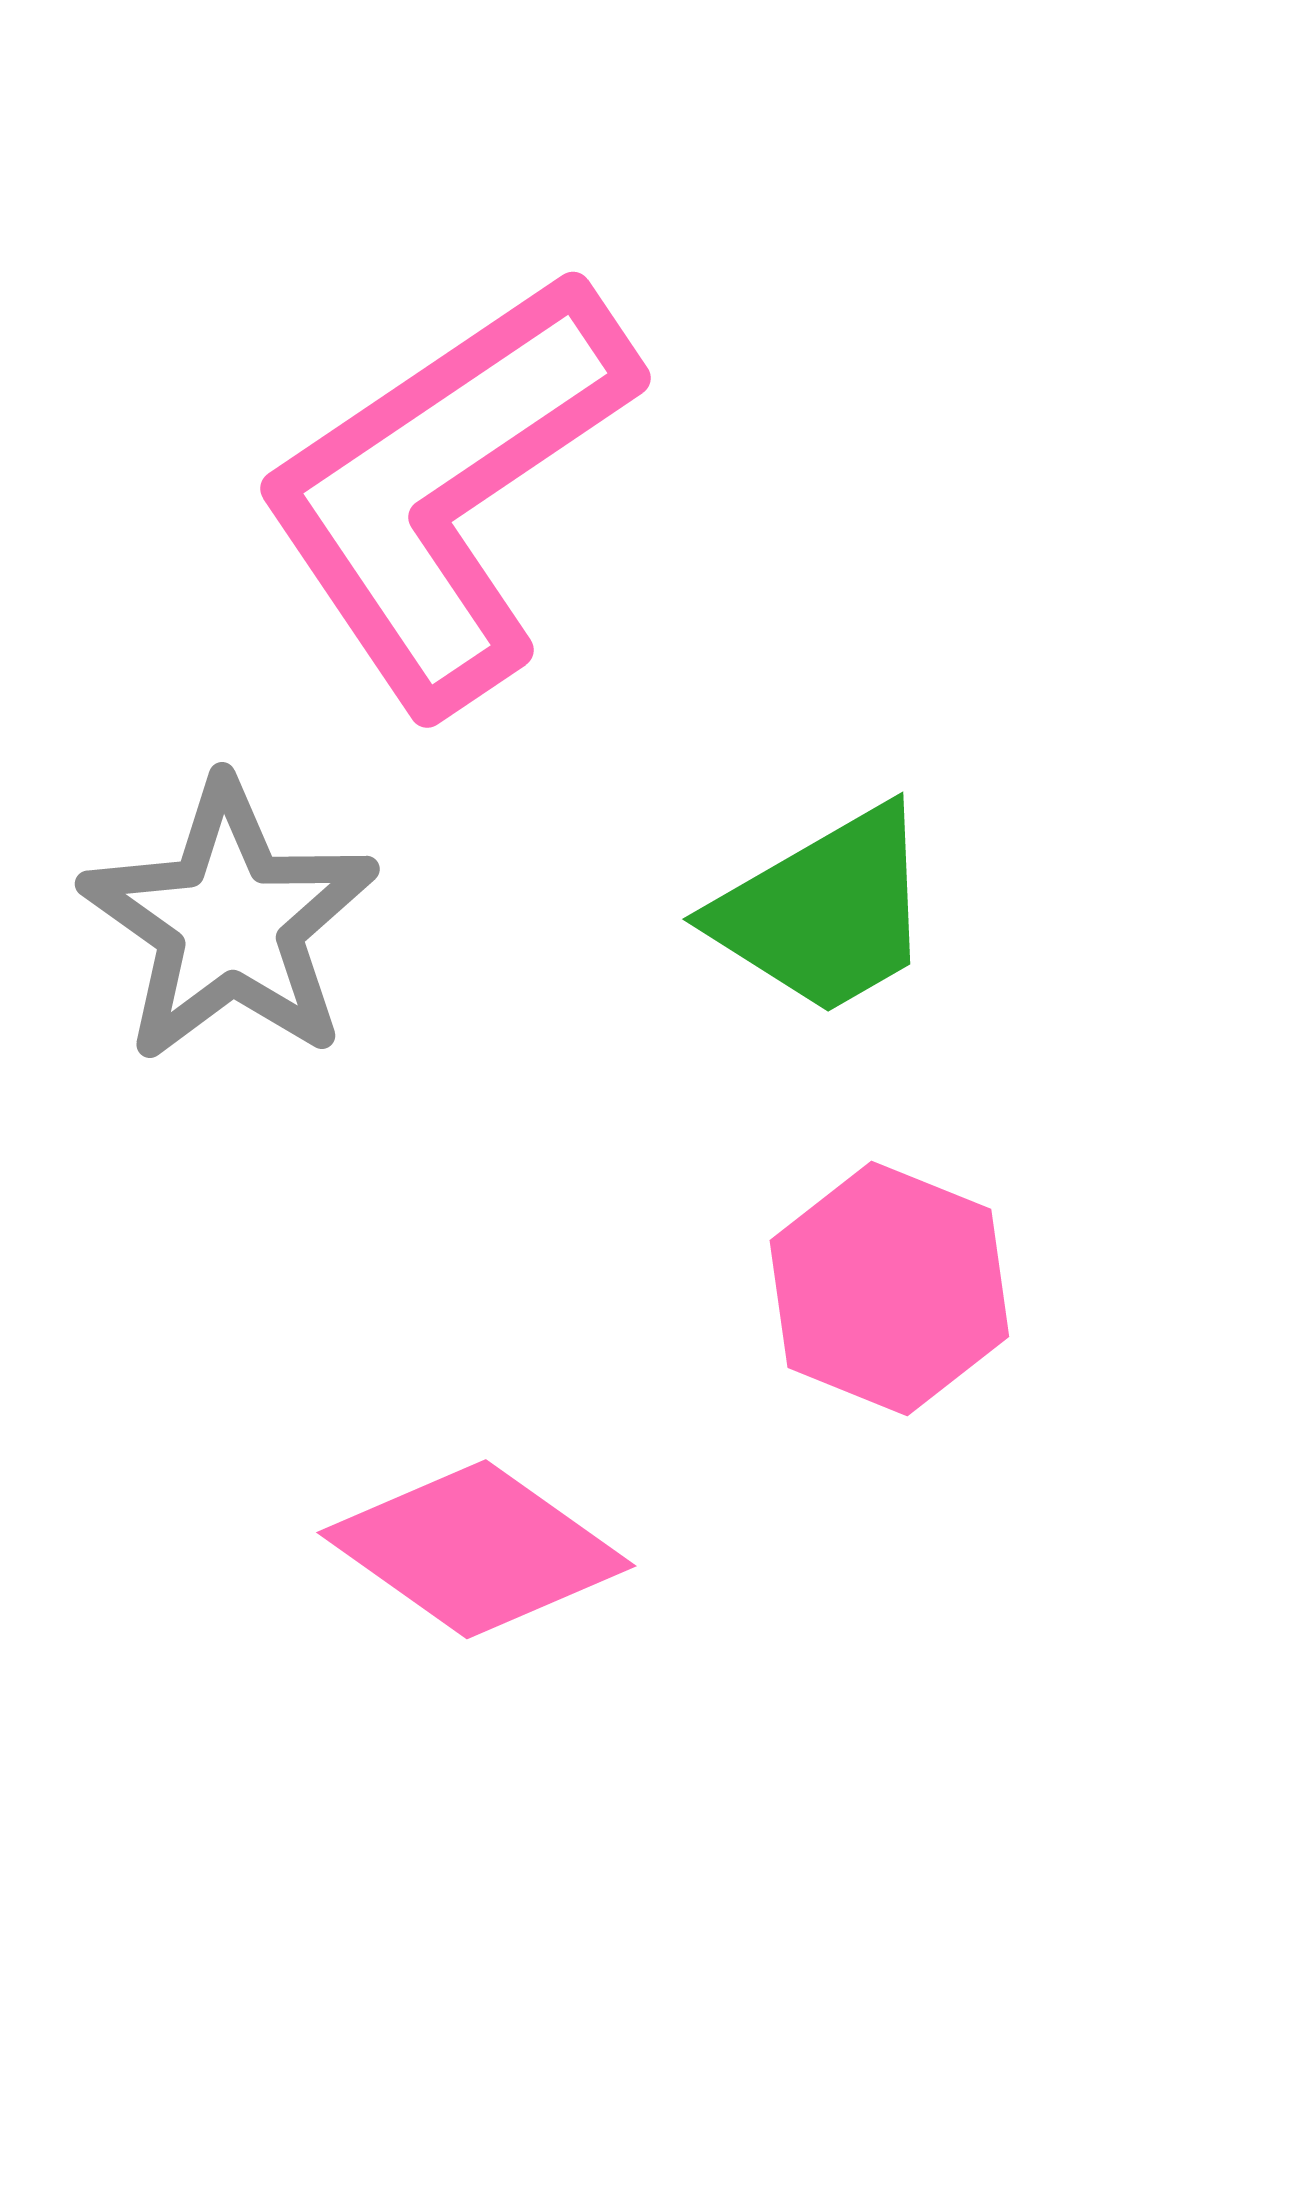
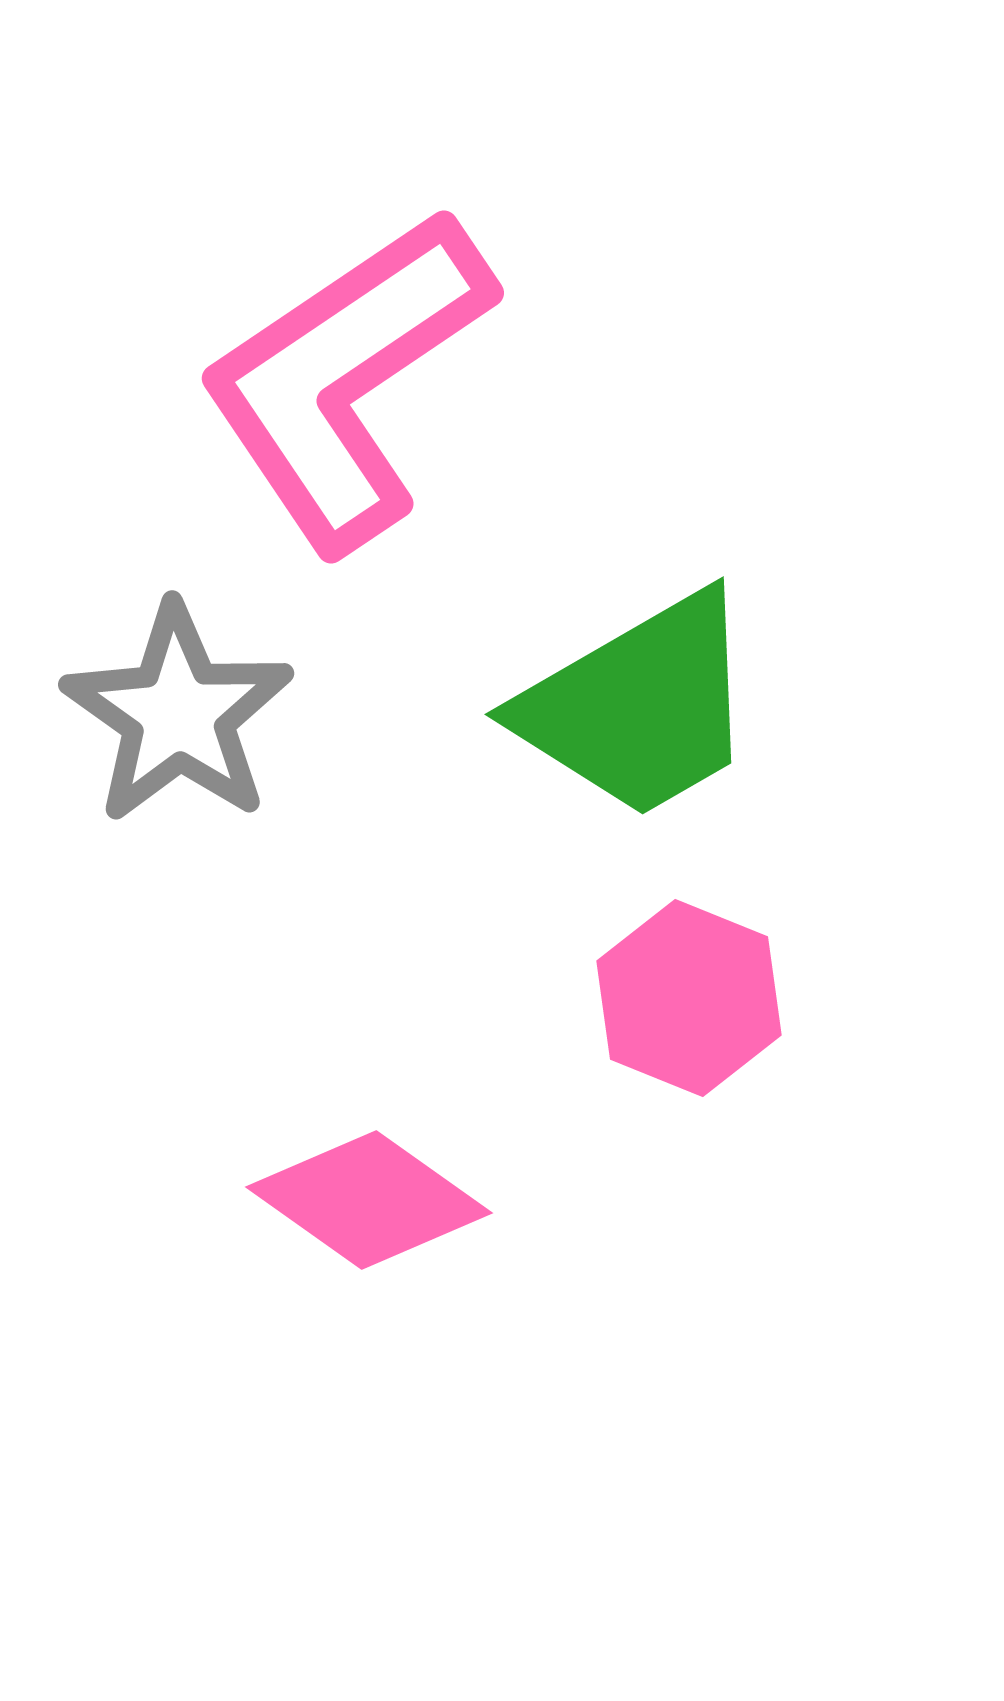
green trapezoid: (825, 911) -> (639, 706), size x1.4

